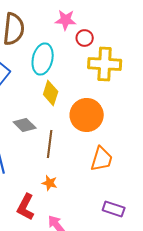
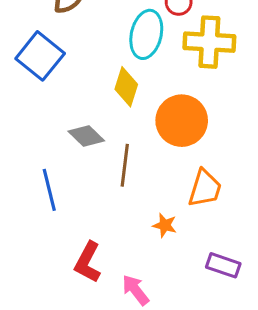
cyan ellipse: (43, 59) -> (146, 34), moved
orange star: (50, 183) -> (165, 225), moved

